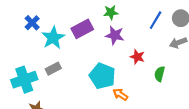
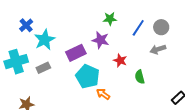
green star: (111, 12) -> (110, 19), moved
purple rectangle: (82, 29) -> (76, 53), moved
green semicircle: (160, 74) -> (140, 77), turned -32
cyan cross: (24, 80) -> (16, 62), moved

